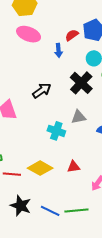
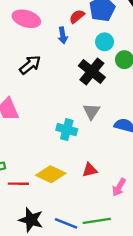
black arrow: (42, 91) -> (30, 65), moved
gray triangle: (78, 117) -> (91, 111), turned -42

